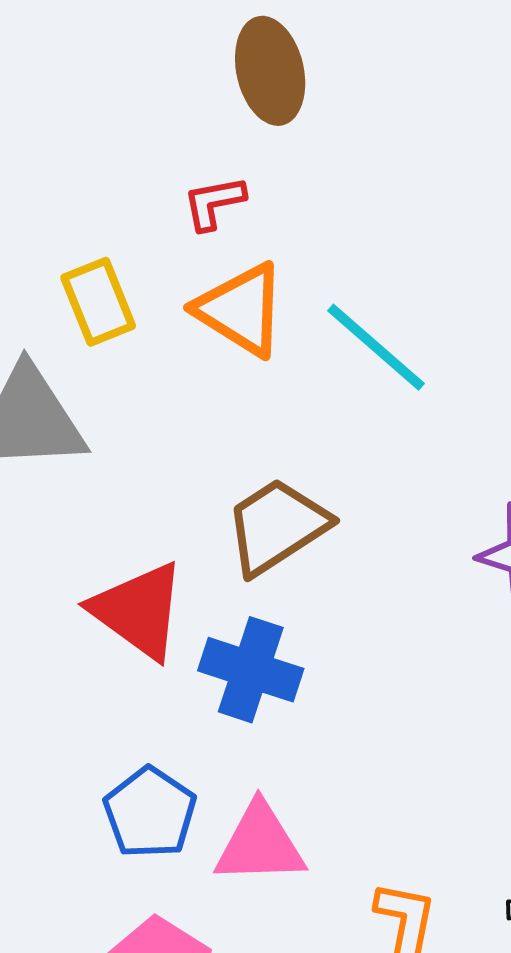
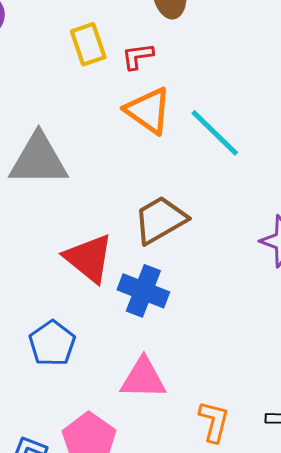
yellow rectangle: (98, 302) -> (88, 44), moved
blue pentagon: (150, 813) -> (52, 343), moved

